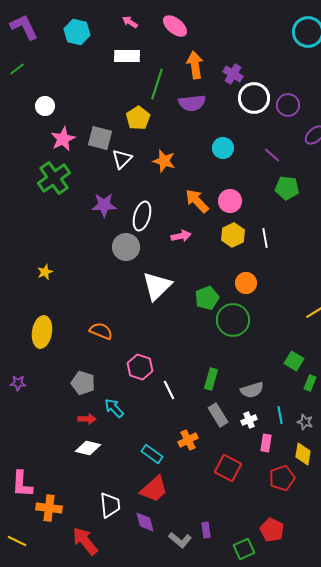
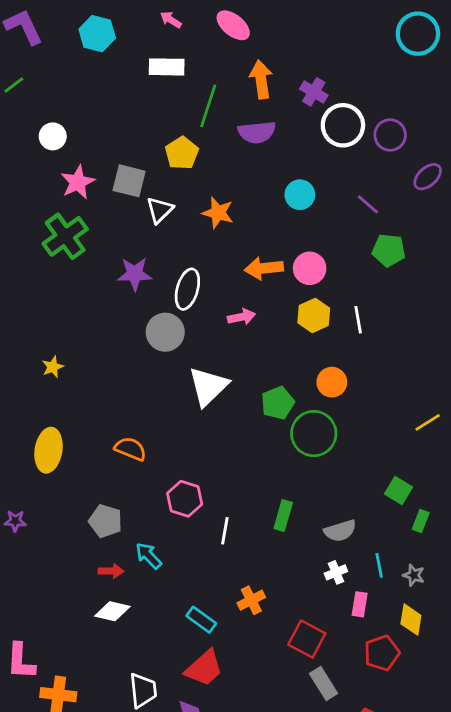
orange arrow: (197, 201) -> (264, 268), turned -52
white line: (169, 390) -> (225, 531), turned 36
gray rectangle: (218, 415) -> (323, 683), moved

